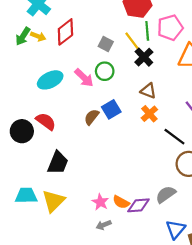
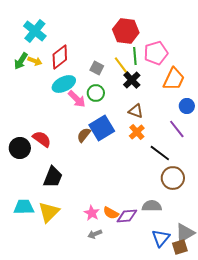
cyan ellipse: (50, 80) -> (64, 84), moved
blue square: (111, 109) -> (102, 128), size x1.4
gray semicircle: (166, 194) -> (152, 206), turned 36

